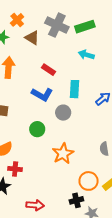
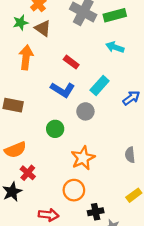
brown triangle: (32, 38) -> (43, 28), moved
cyan rectangle: (74, 89) -> (100, 86), turned 36
red cross: (15, 169) -> (28, 173), turned 32
orange circle: (89, 181) -> (74, 190), moved

